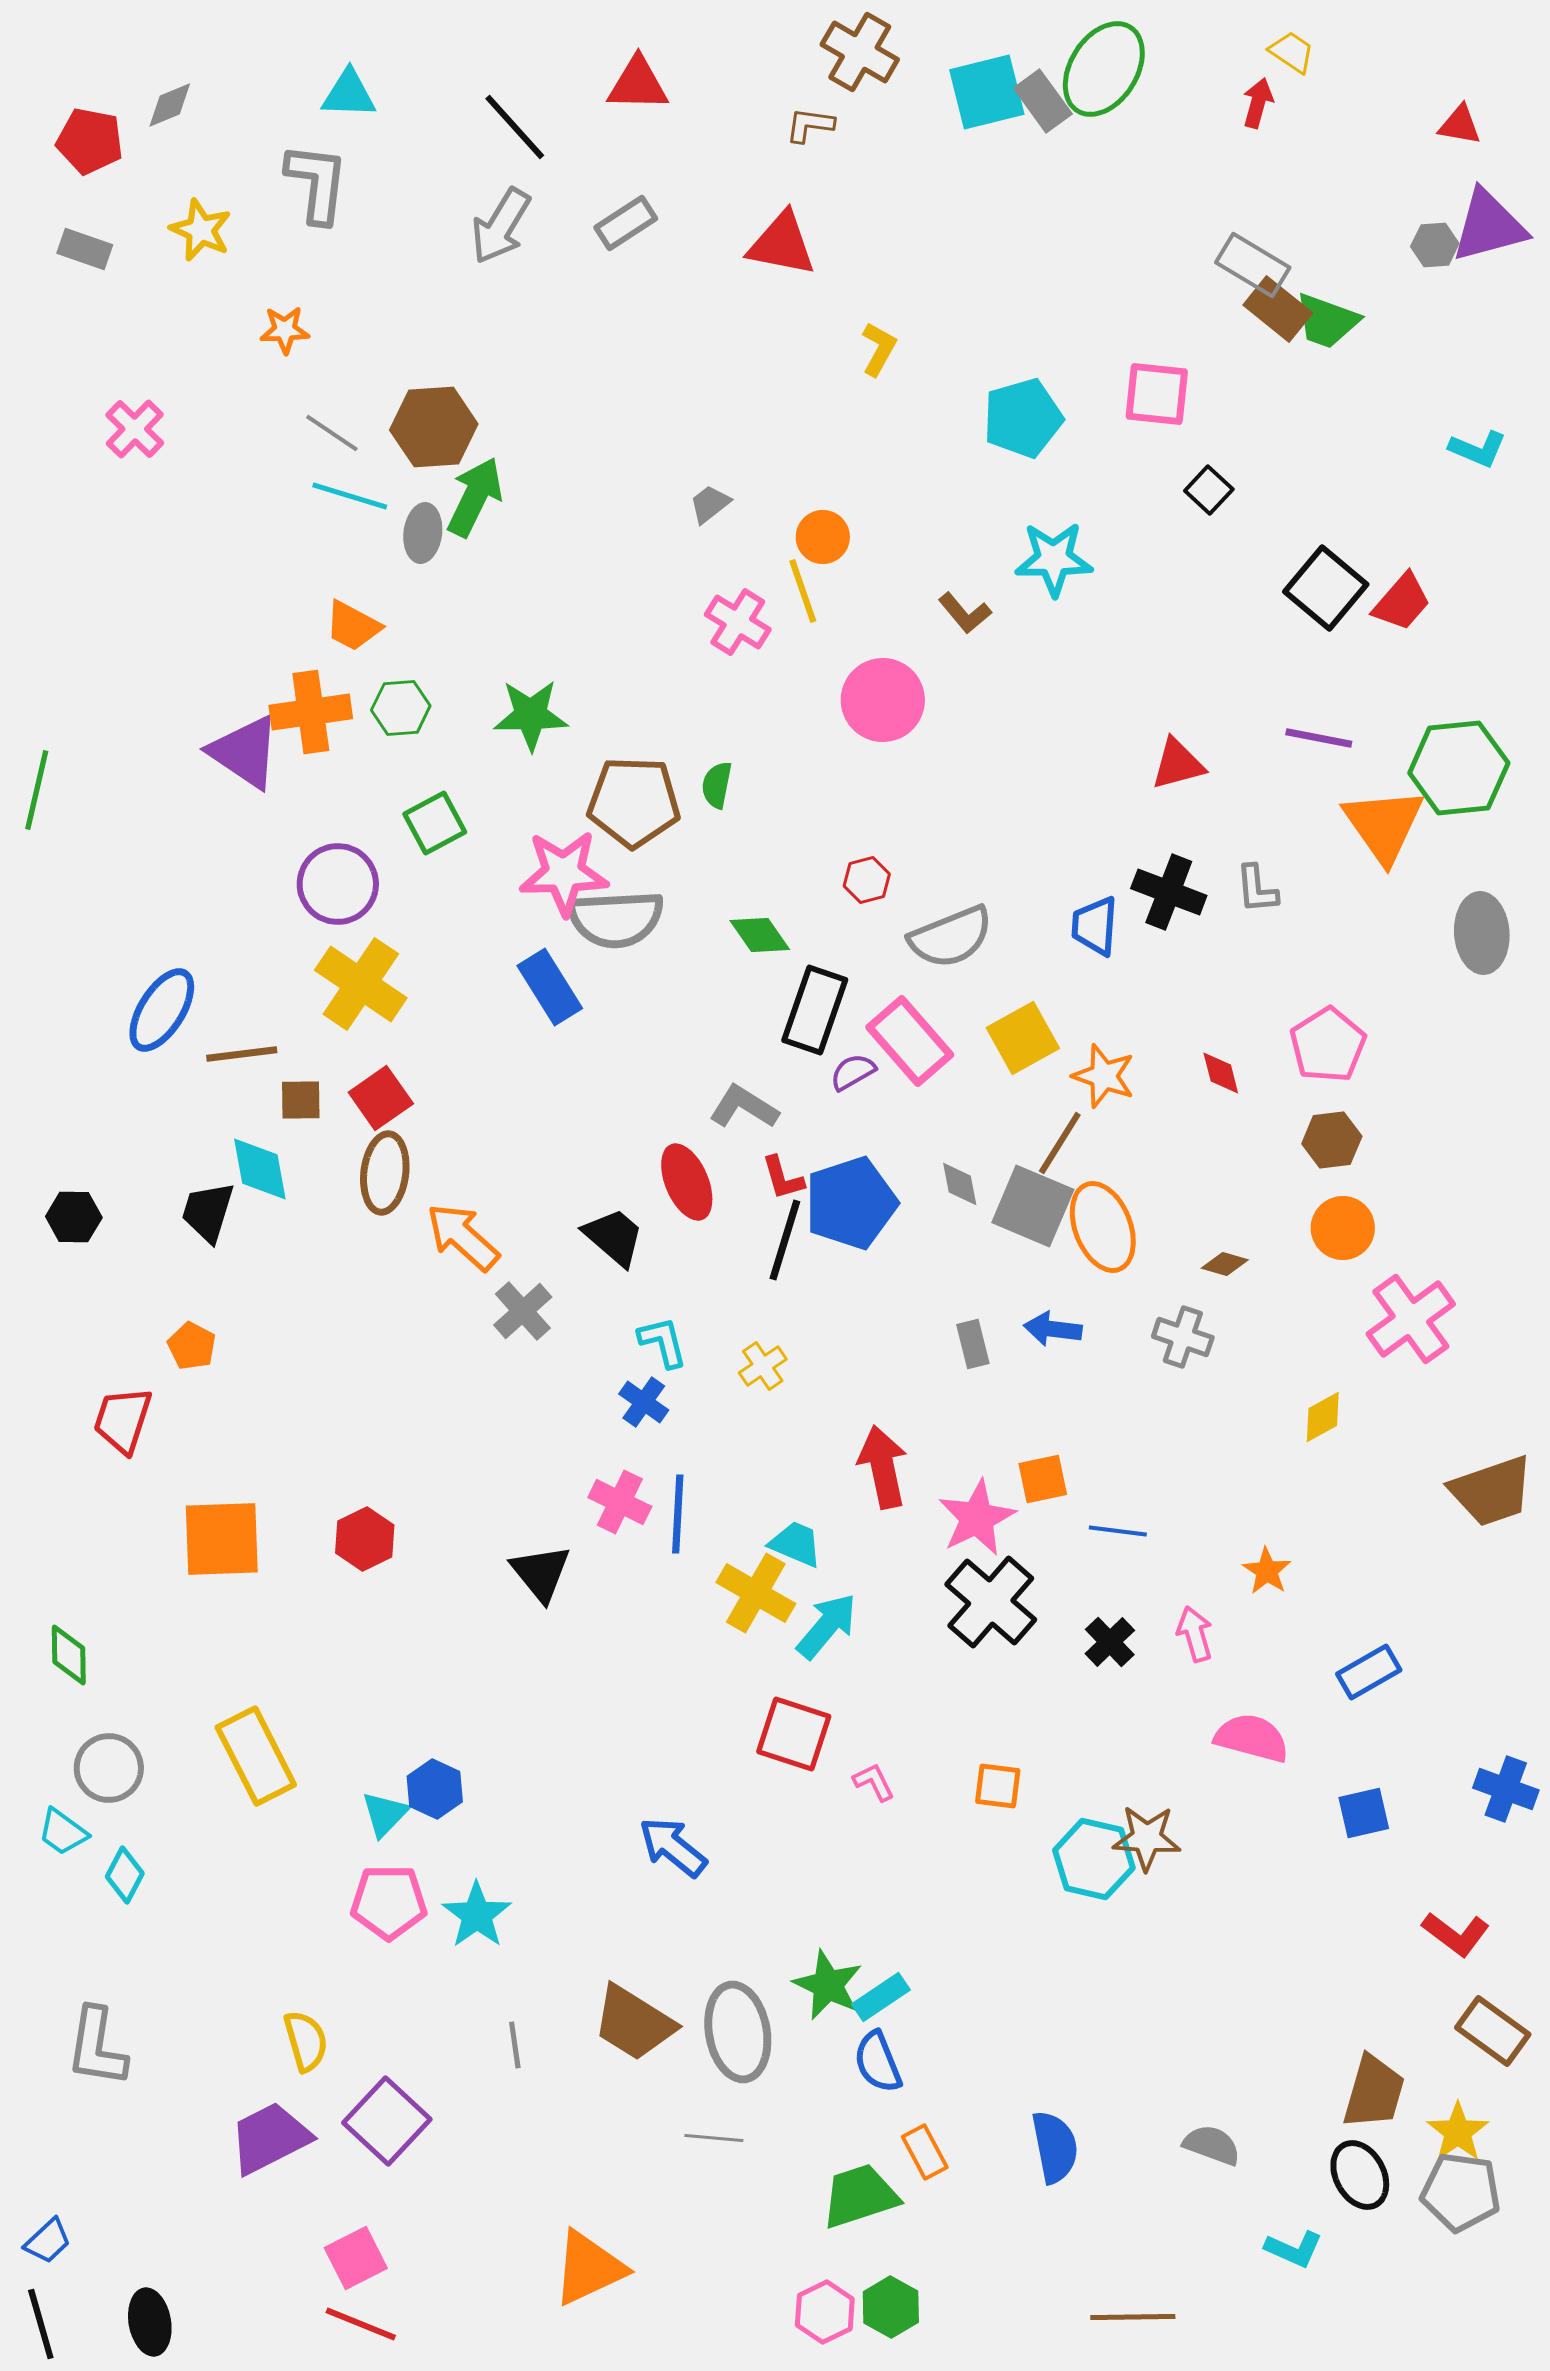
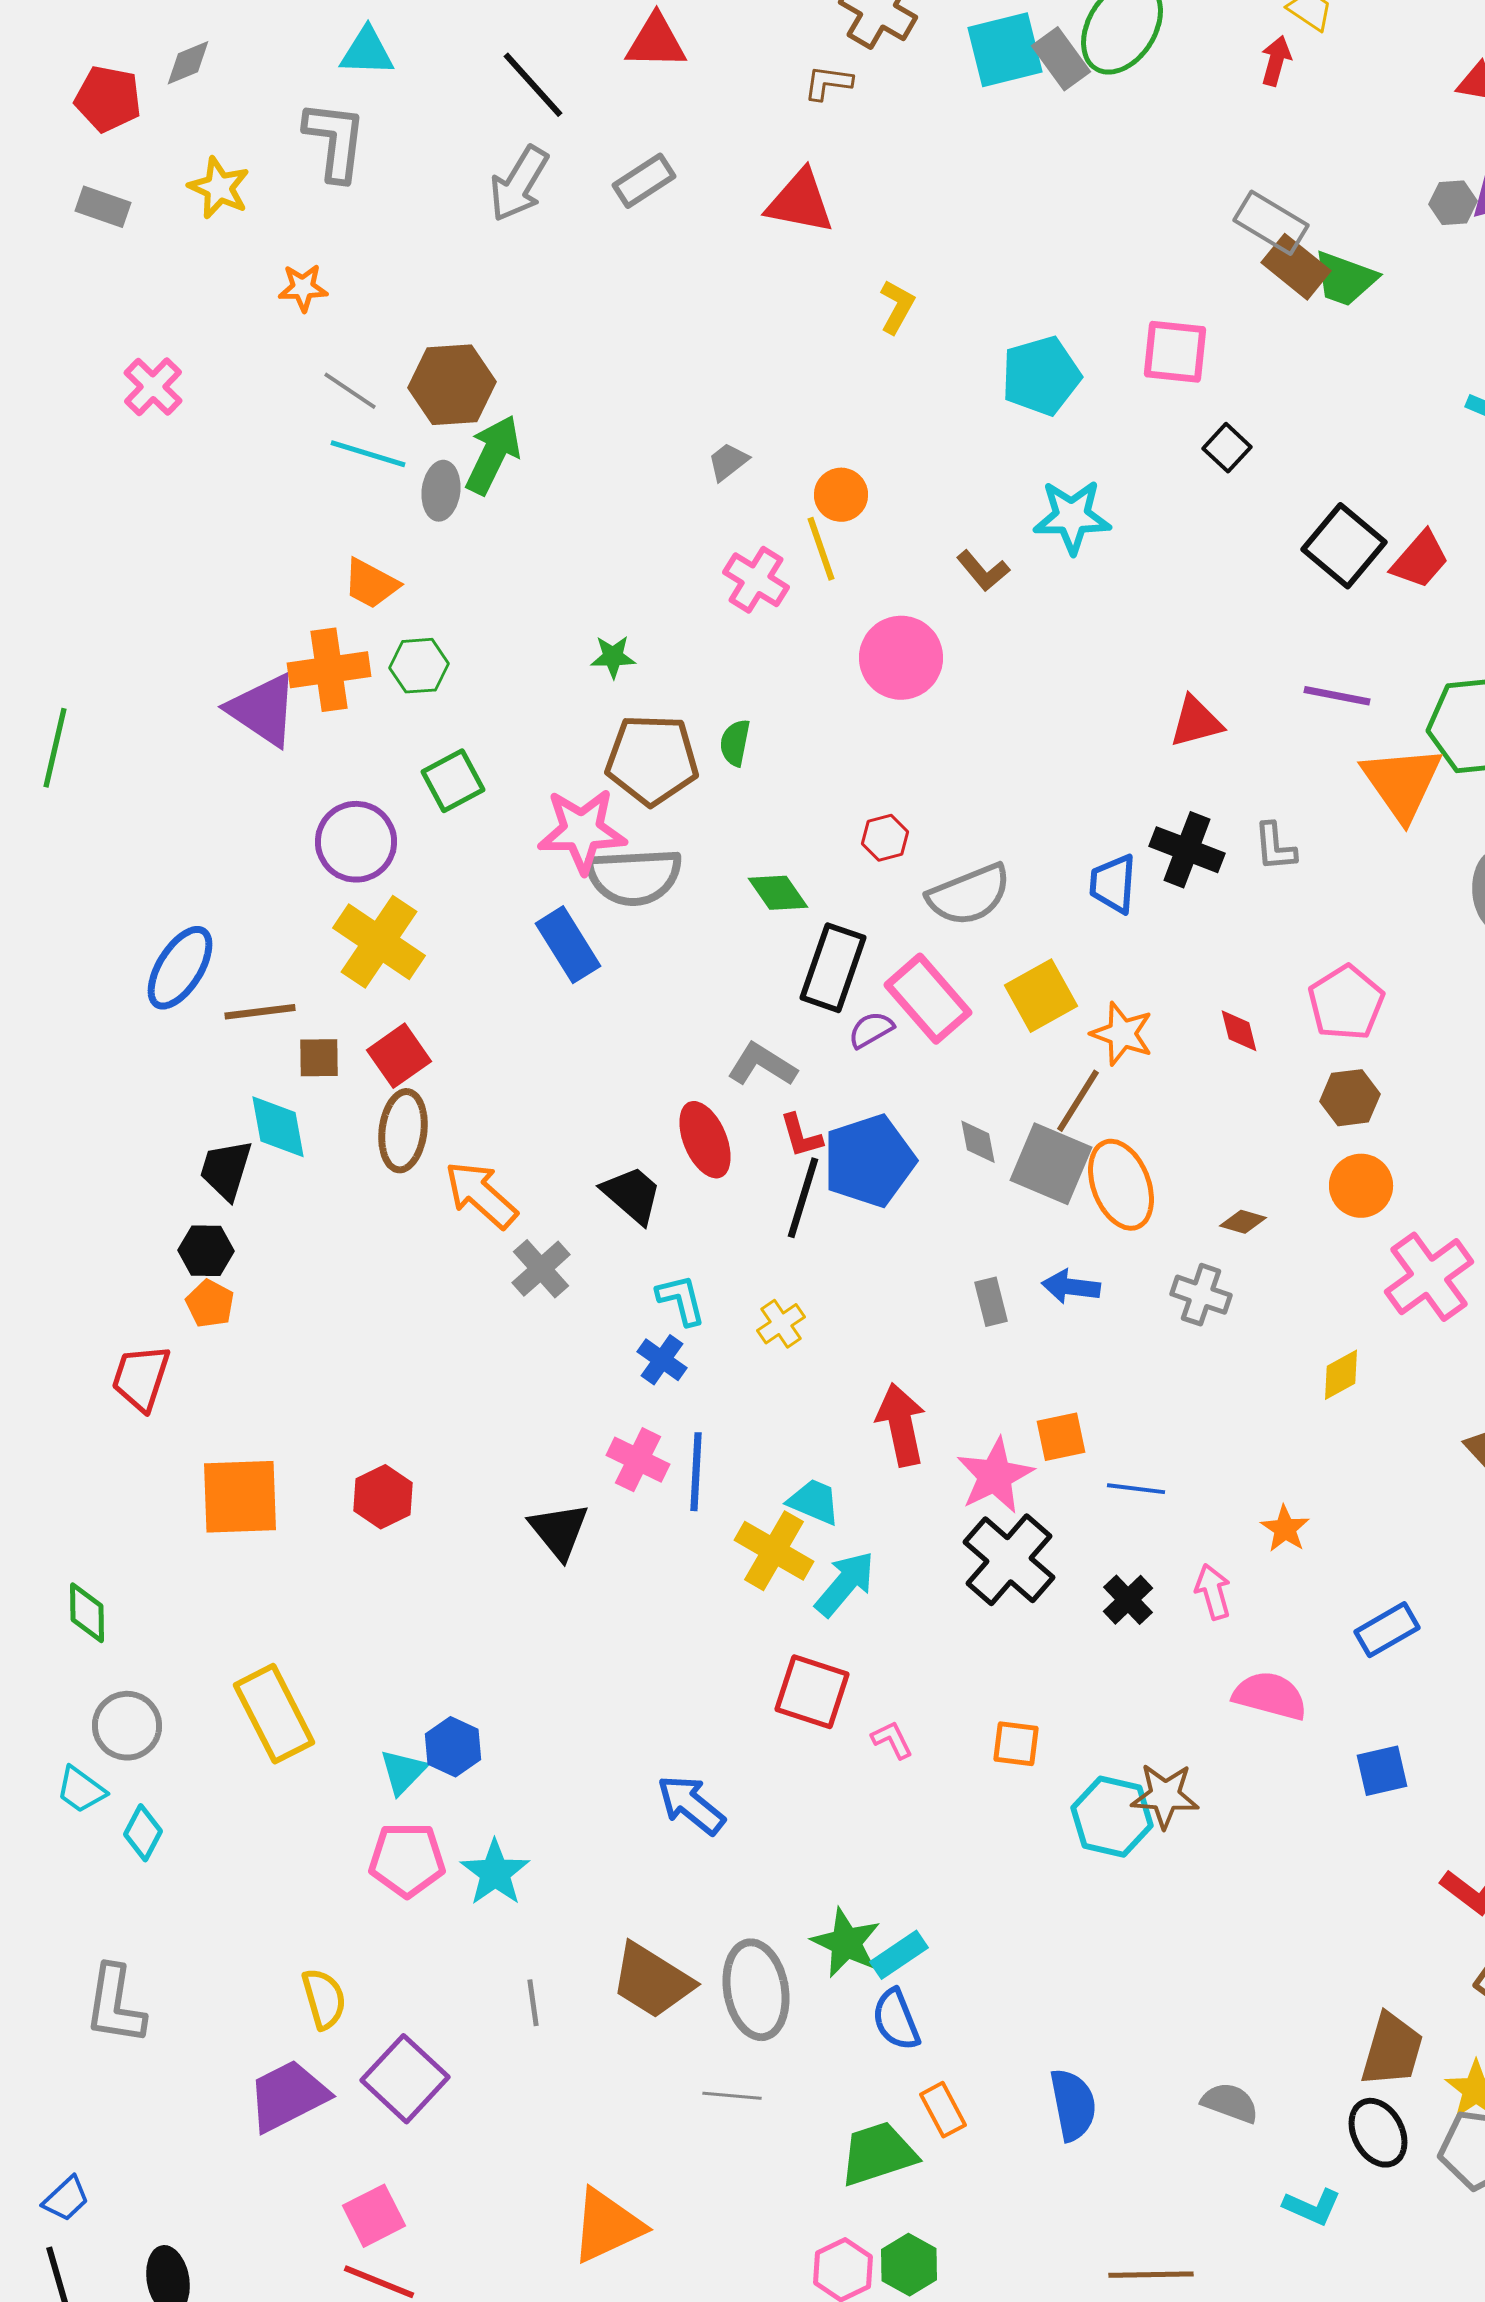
green star: (531, 715) -> (613, 657), moved, size x0.6
black hexagon: (74, 1217) -> (206, 1251), moved

